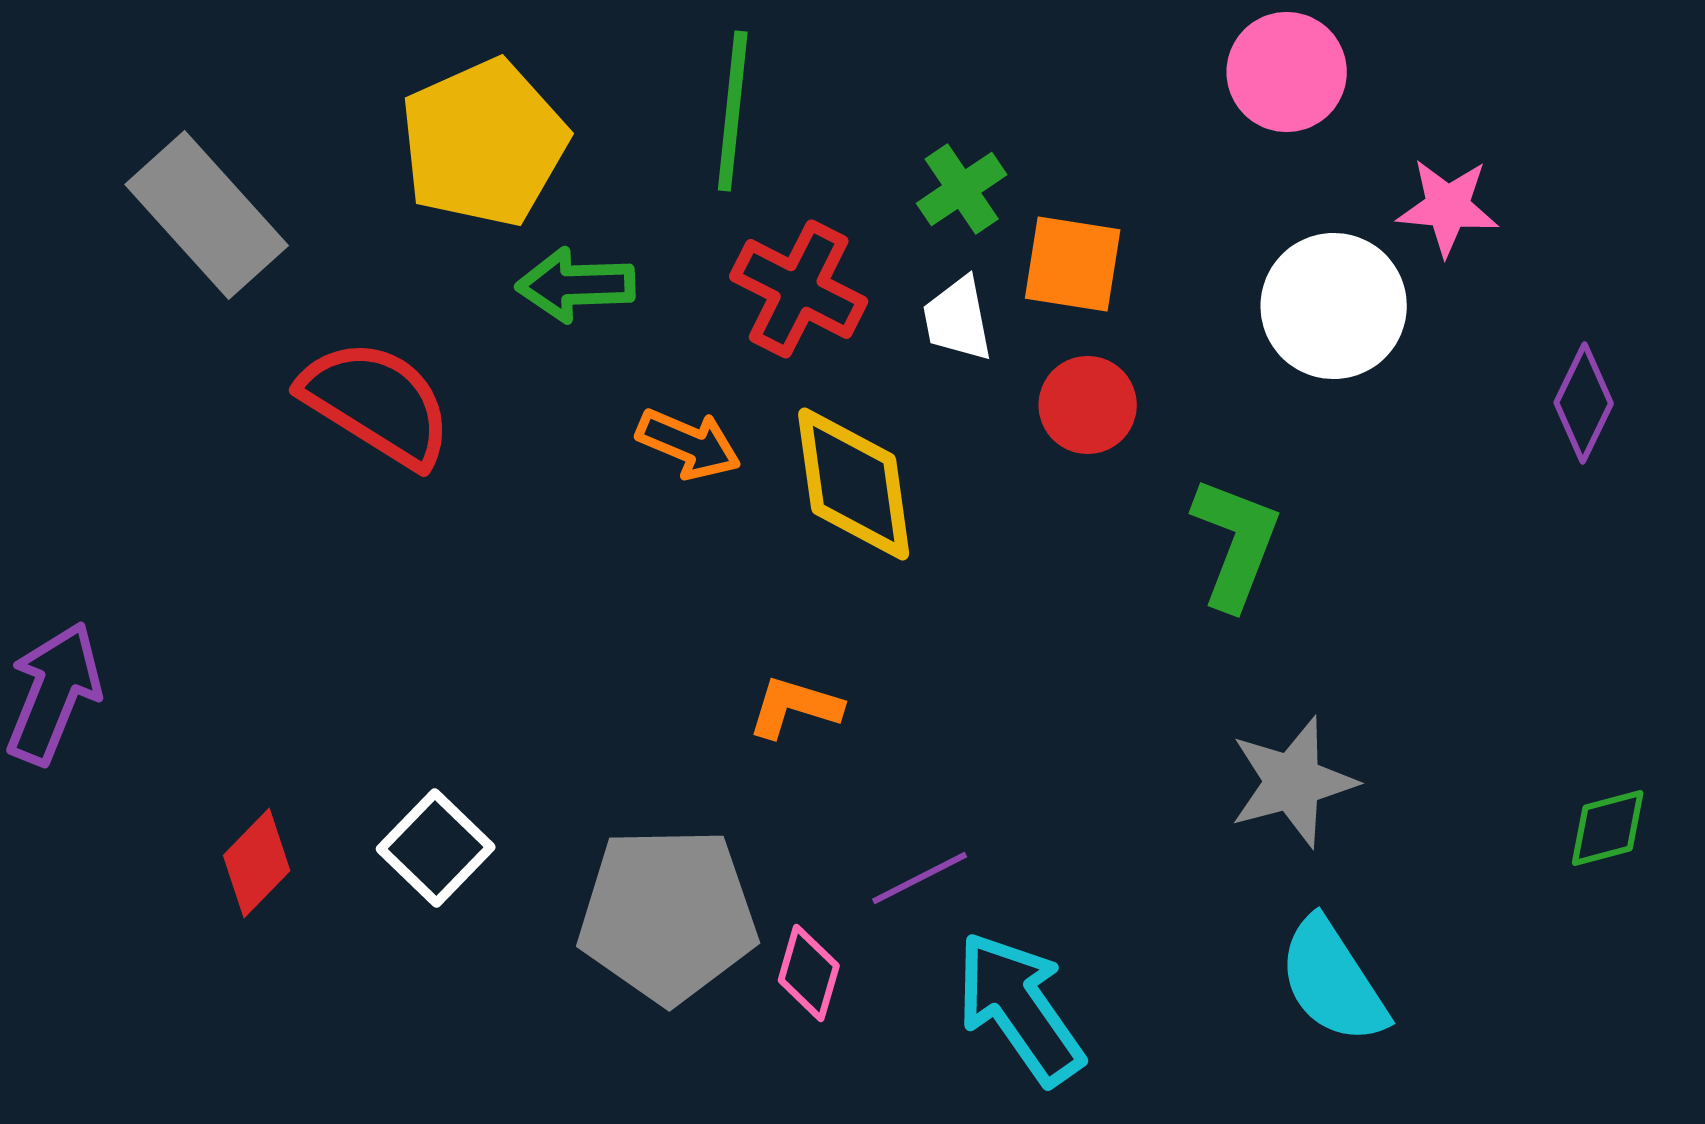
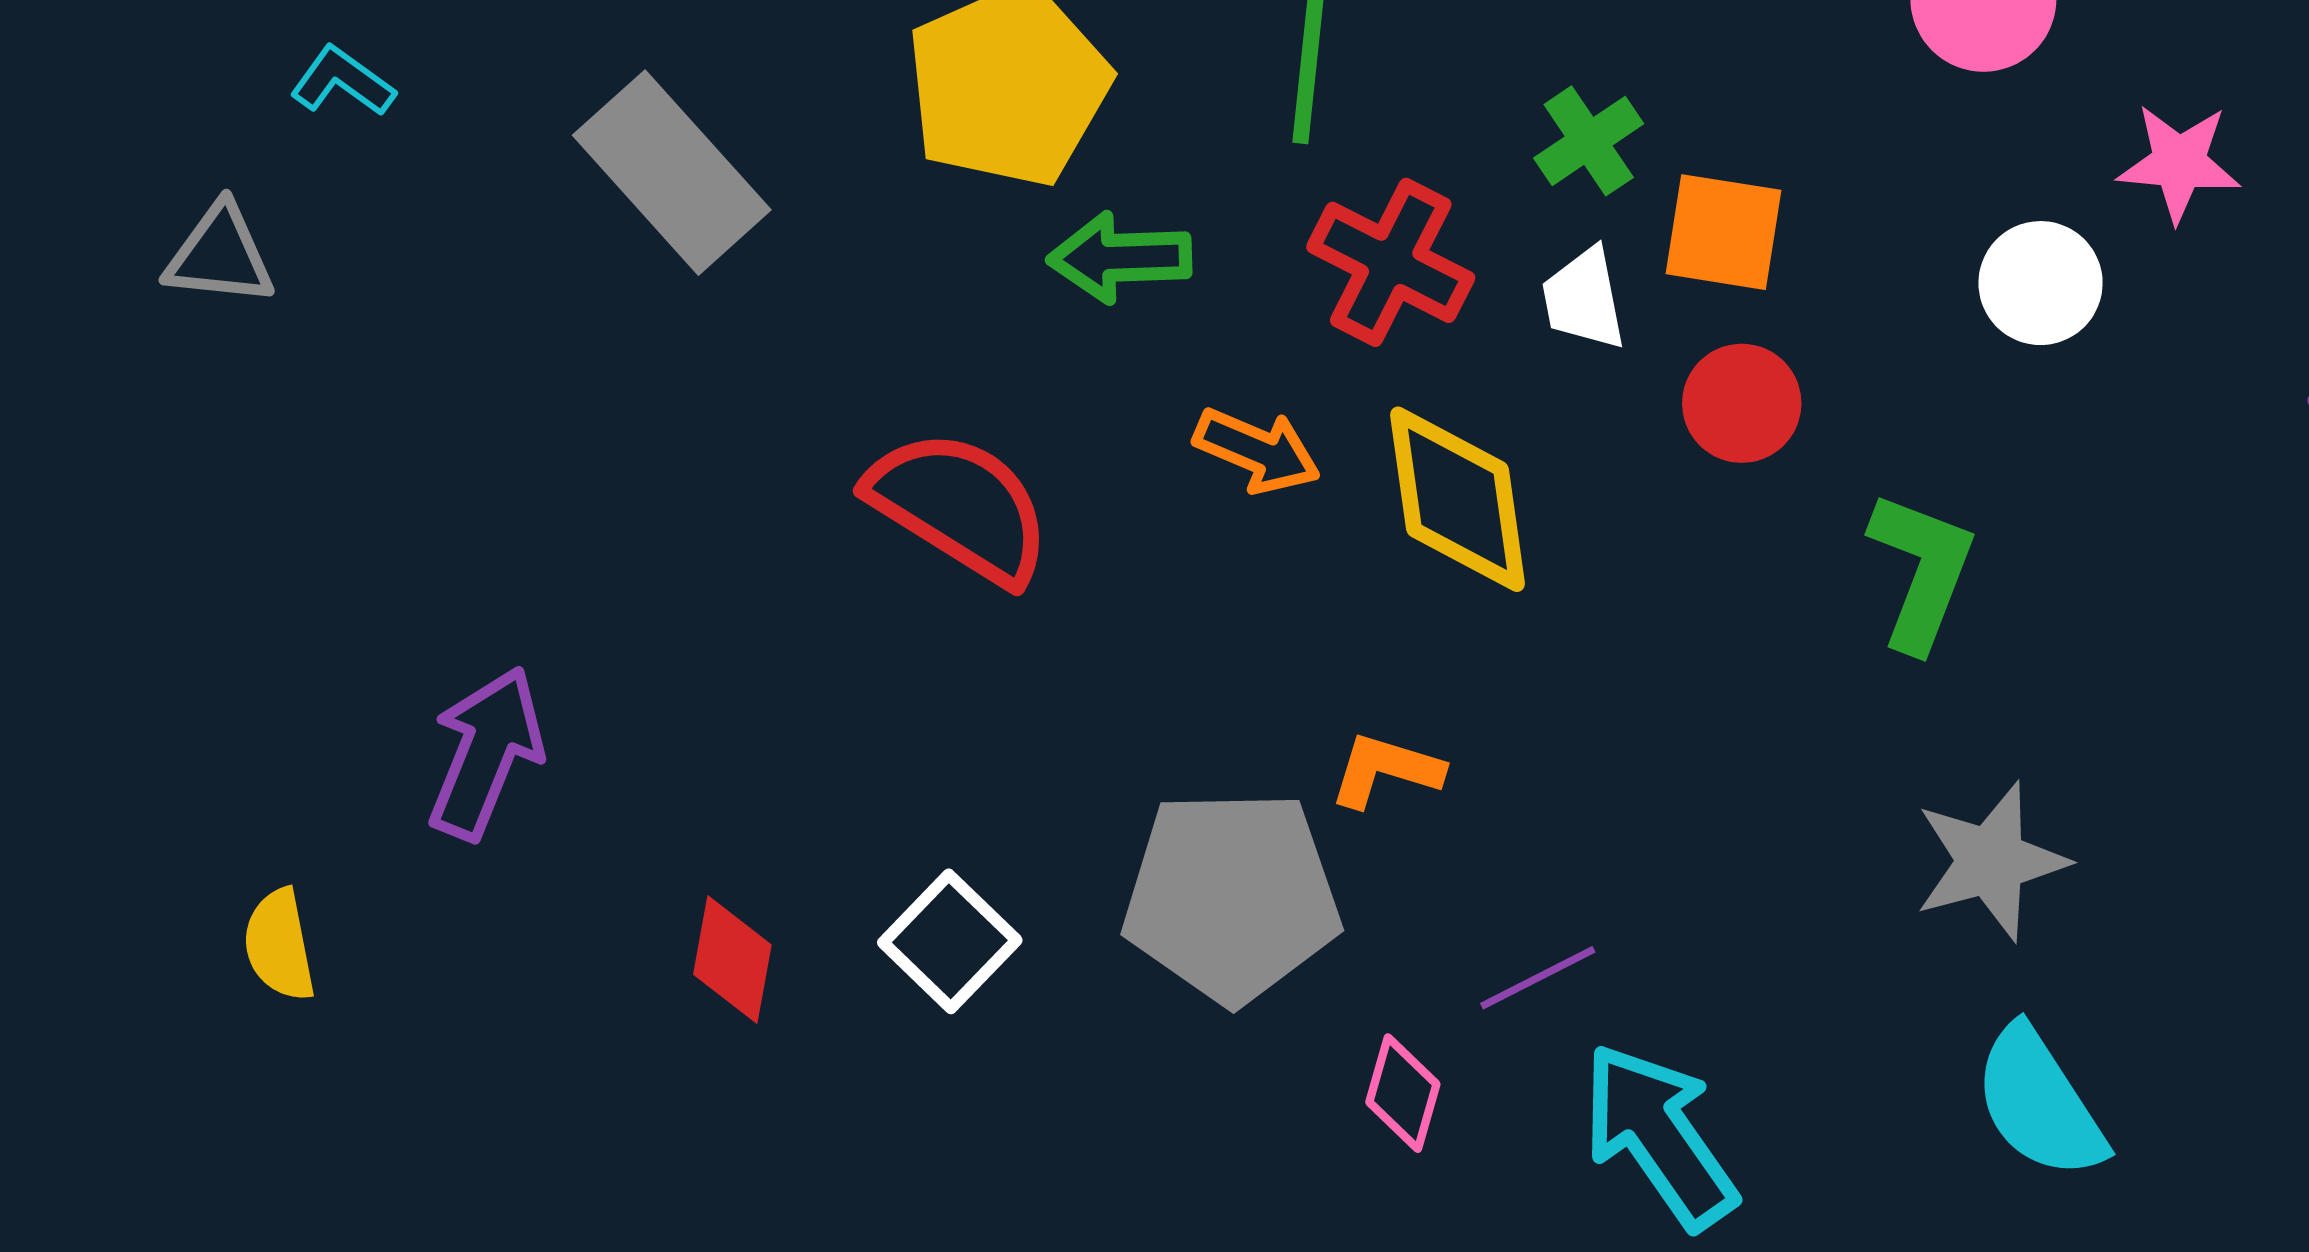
white circle: (1334, 306) -> (2041, 283), size x0.7
red semicircle: (377, 403) -> (960, 507), moved
red diamond: (257, 863) -> (732, 960), turned -34
gray pentagon: (668, 915) -> (1232, 896), moved

